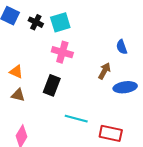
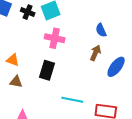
blue semicircle: (122, 47) -> (101, 30), moved
blue ellipse: (125, 87) -> (116, 67), turned -40

